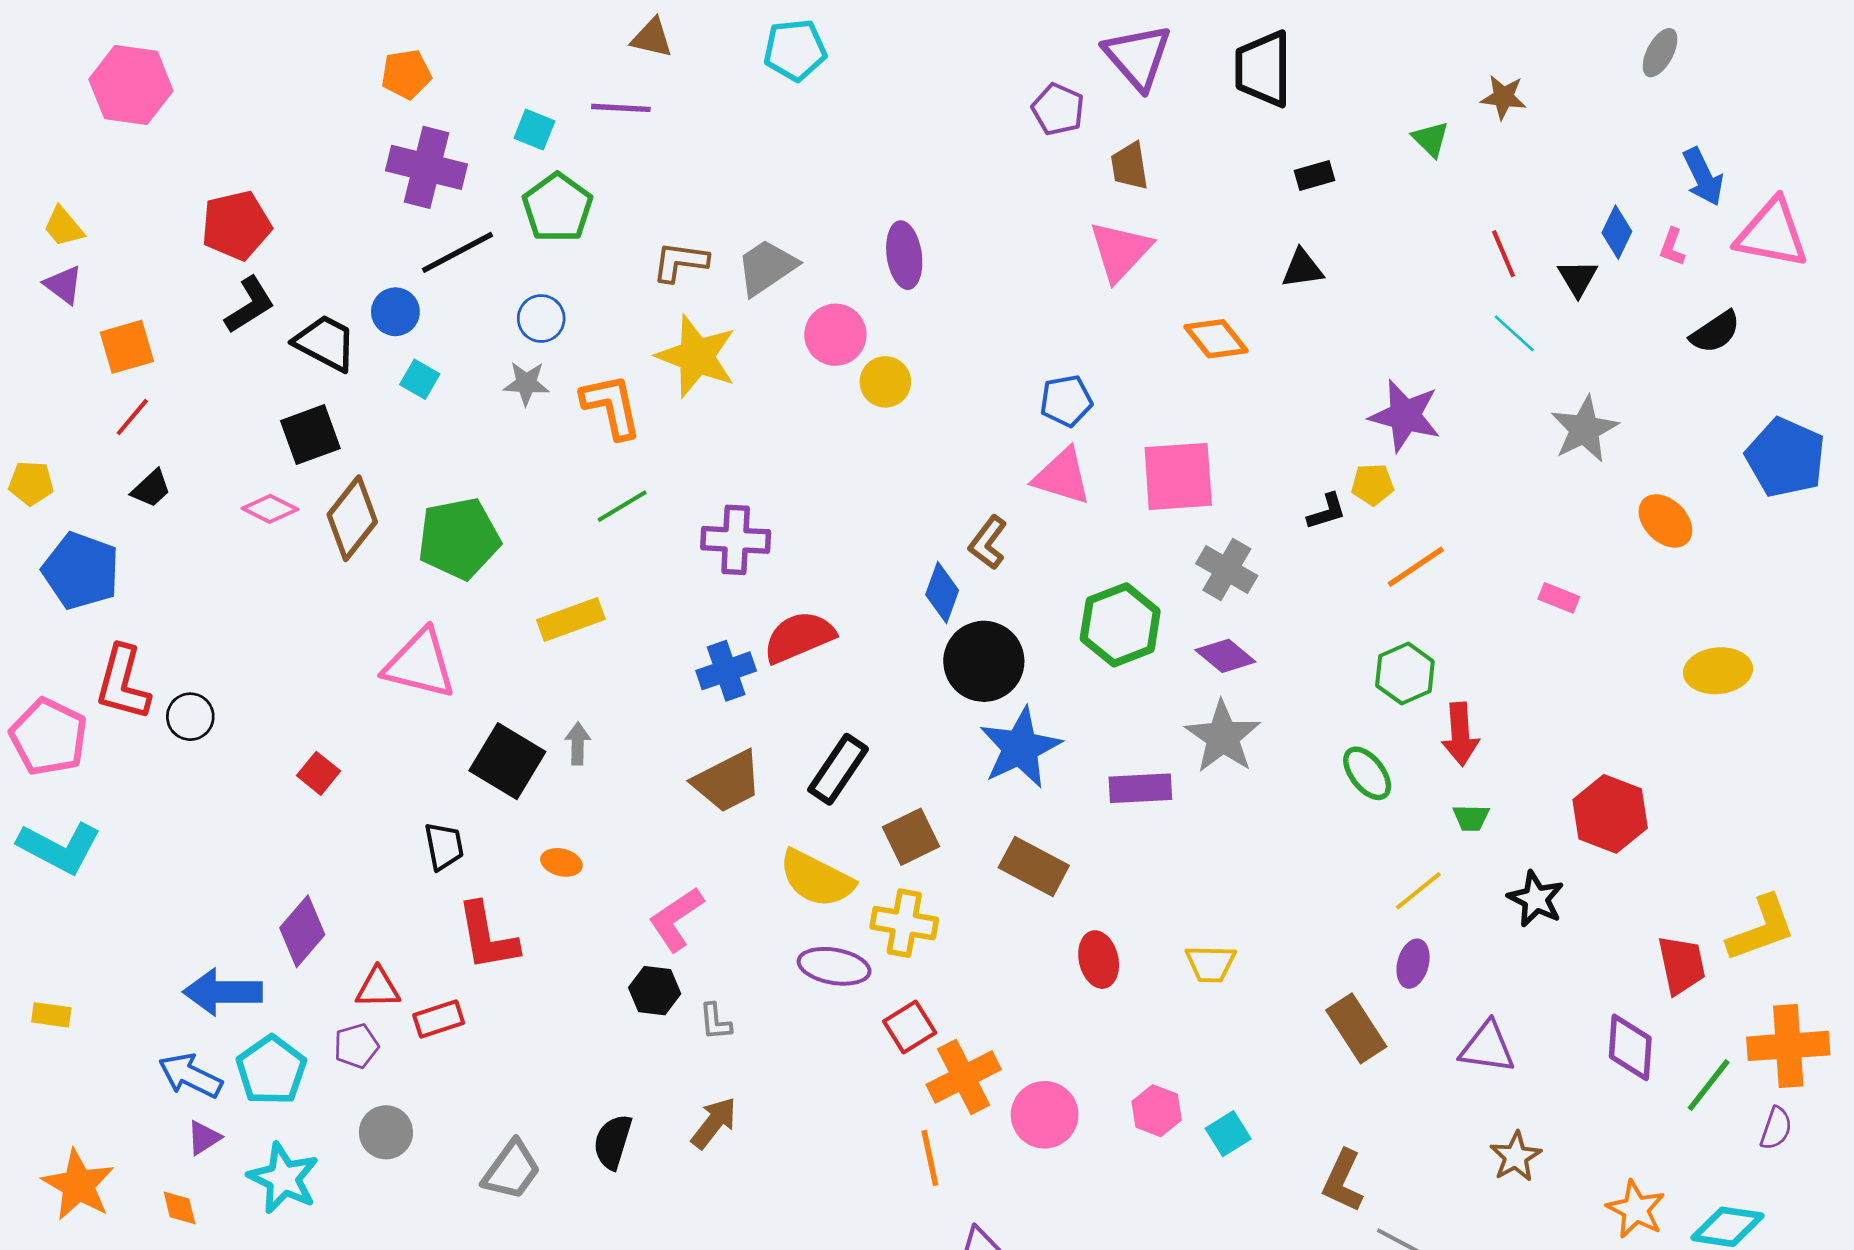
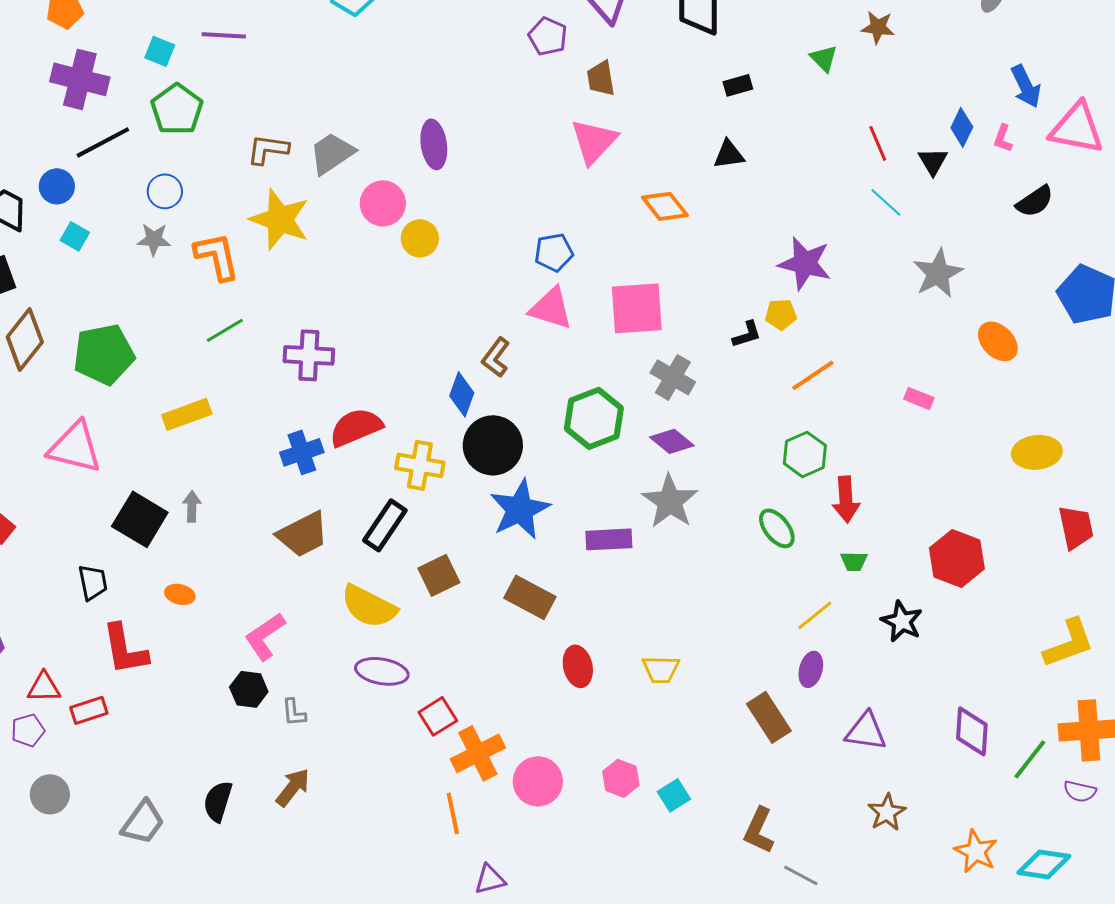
yellow cross: (904, 923) -> (420, 465), moved
red trapezoid: (1682, 965) -> (1076, 527), moved
purple semicircle: (1776, 1128) -> (1080, 791), turned 84

